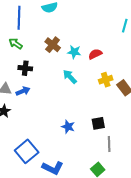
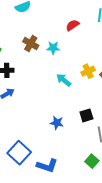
red semicircle: (95, 54) -> (72, 25), moved
cyan arrow: (70, 77) -> (64, 80), moved

